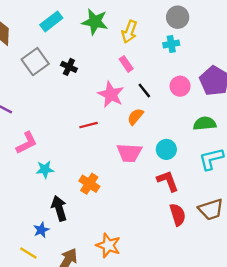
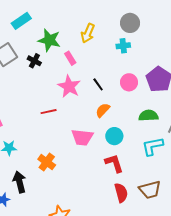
green star: (95, 22) -> (49, 40), moved
pink rectangle: (126, 64) -> (70, 58), moved
orange semicircle: (135, 117) -> (103, 110), moved

